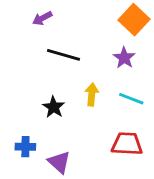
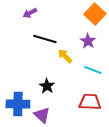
yellow arrow: (92, 94) -> (65, 56), moved, turned -49
black star: (54, 107) -> (47, 86), moved
blue cross: (25, 147) -> (18, 104), size x1.6

